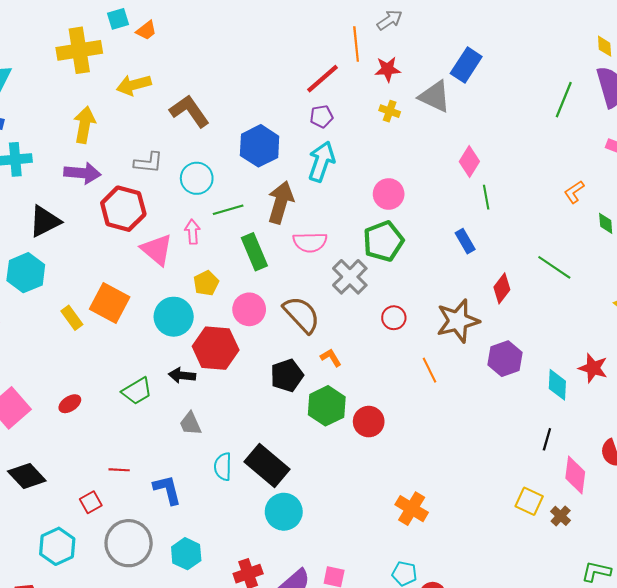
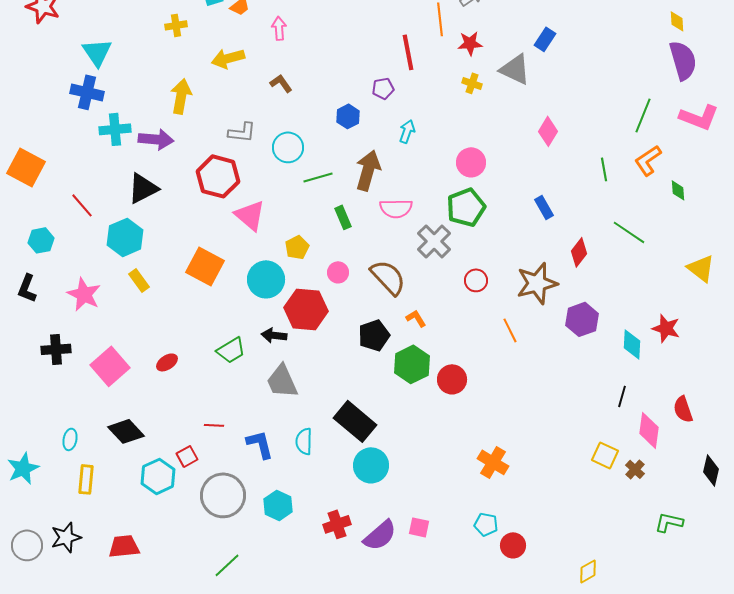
yellow cross: (79, 50) -> (176, 25), size x0.5
blue rectangle: (466, 65) -> (545, 39), size x0.7
red line: (323, 79) -> (408, 52), turned -60
green line: (564, 100) -> (643, 115), moved
brown L-shape: (189, 111) -> (281, 83), size x0.6
purple pentagon: (321, 116) -> (383, 88), moved
blue hexagon: (260, 146) -> (348, 116), size x0.6
cyan arrow: (321, 161) -> (407, 131), size x0.6
purple arrow: (82, 173) -> (156, 139), moved
orange L-shape: (574, 192) -> (648, 160), size x1.4
green line: (486, 197) -> (604, 169), moved
pink arrow: (193, 232) -> (279, 28), moved
green rectangle: (254, 252) -> (343, 217), size x0.7
pink circle: (249, 309) -> (338, 272), size x0.7
yellow rectangle: (72, 318) -> (139, 280), moved
gray trapezoid: (190, 424) -> (282, 381), size x1.5
cyan semicircle: (223, 467) -> (304, 441), moved
cyan hexagon: (57, 546) -> (158, 476), moved

